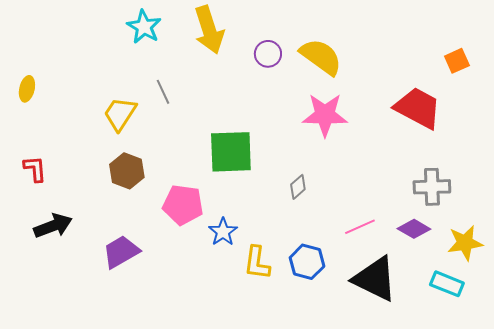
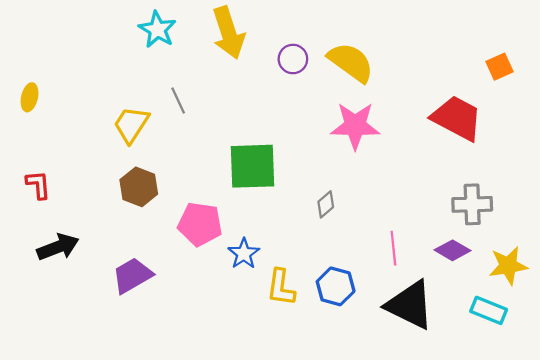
pink line: (360, 227) -> (393, 248), turned -72

